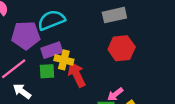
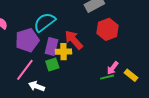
purple rectangle: (52, 50) -> (51, 46), turned -42
red arrow: (77, 75) -> (74, 40), moved

